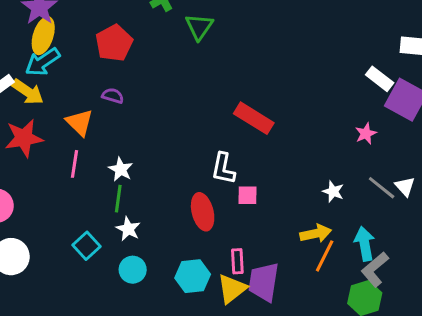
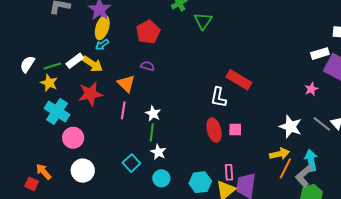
cyan arrow: (43, 62) -> (102, 45), size x0.6
white rectangle: (380, 79) -> (320, 54), turned -54
white L-shape: (223, 168) -> (218, 97), moved
white star: (333, 191) -> (291, 127), size x1.6
red ellipse: (203, 212) -> (214, 130), moved
gray L-shape: (375, 269) -> (304, 176), moved

